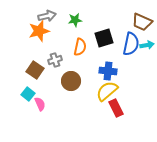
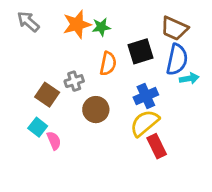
gray arrow: (47, 16) -> (28, 22), moved, turned -126
brown trapezoid: (142, 22) -> (174, 28), moved
orange star: (39, 31) -> (77, 24), moved
cyan arrow: (147, 45) -> (189, 78), moved
blue cross: (108, 71) -> (146, 96), turned -30

